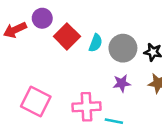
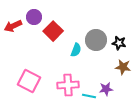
cyan semicircle: (96, 43) -> (76, 50), moved
purple star: (122, 83) -> (106, 89), moved

